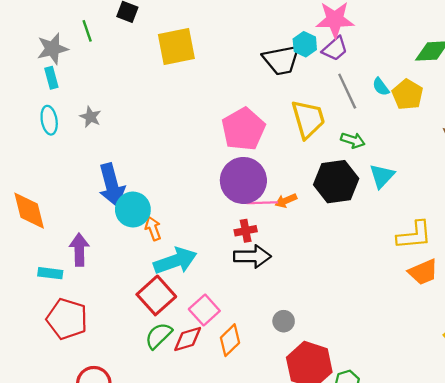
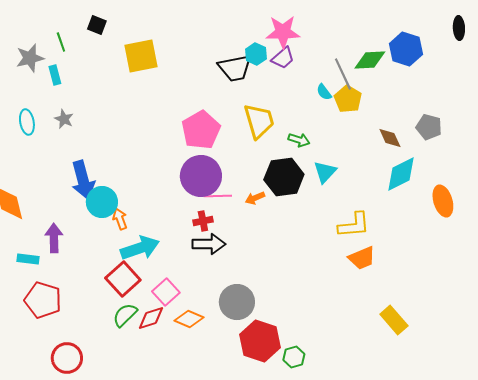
cyan rectangle: (51, 78) -> (55, 75), moved
gray line: (347, 91) -> (343, 74), moved
orange arrow: (286, 201) -> (255, 198), moved
gray circle: (284, 321) -> (237, 302), size x1.8
orange diamond: (230, 340) -> (189, 319), turned 68

